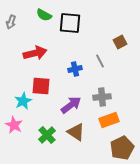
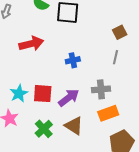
gray line: (100, 61) -> (115, 57), moved, turned 40
red square: (41, 86) -> (43, 94), moved

